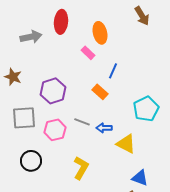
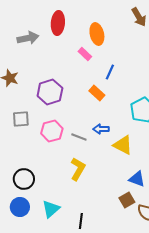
gray square: (24, 118) -> (21, 119), size x0.7
gray line: (82, 122) -> (79, 137), moved
black circle: (31, 161) -> (24, 179), moved

